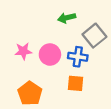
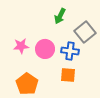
green arrow: (67, 18) -> (60, 16), turned -49

